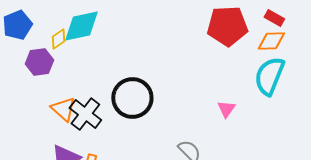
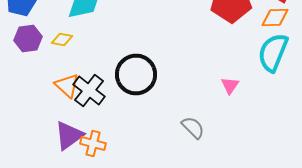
yellow diamond: (58, 39) -> (62, 40), moved, turned 45
purple hexagon: (39, 62) -> (28, 38), moved

